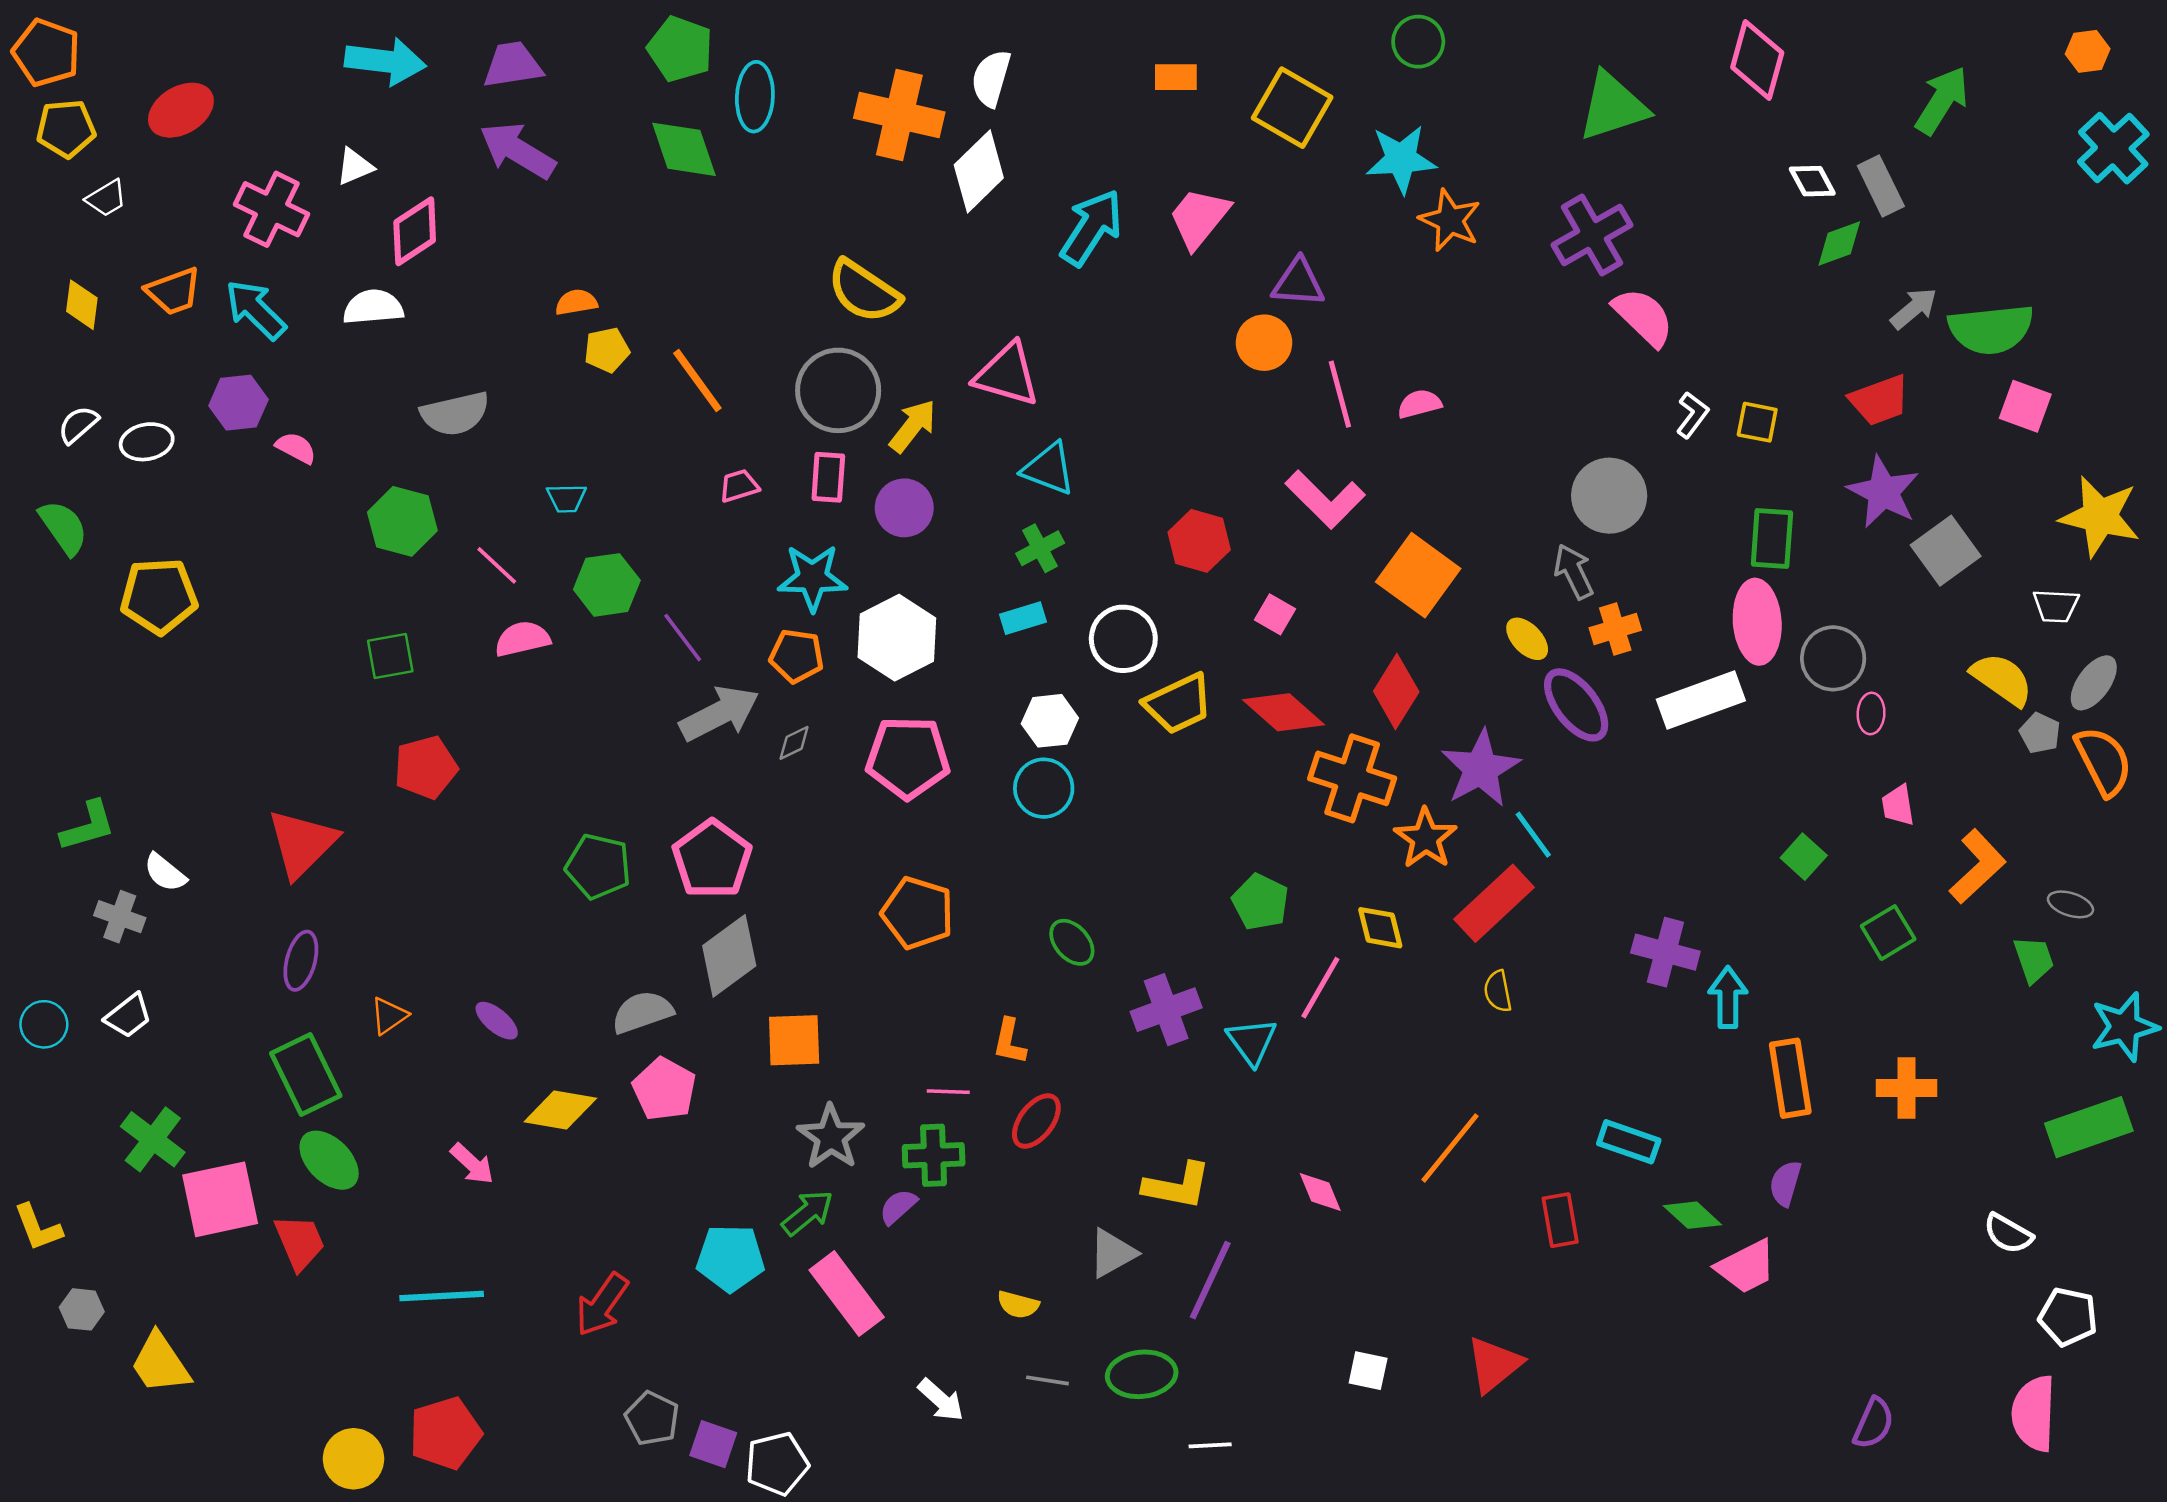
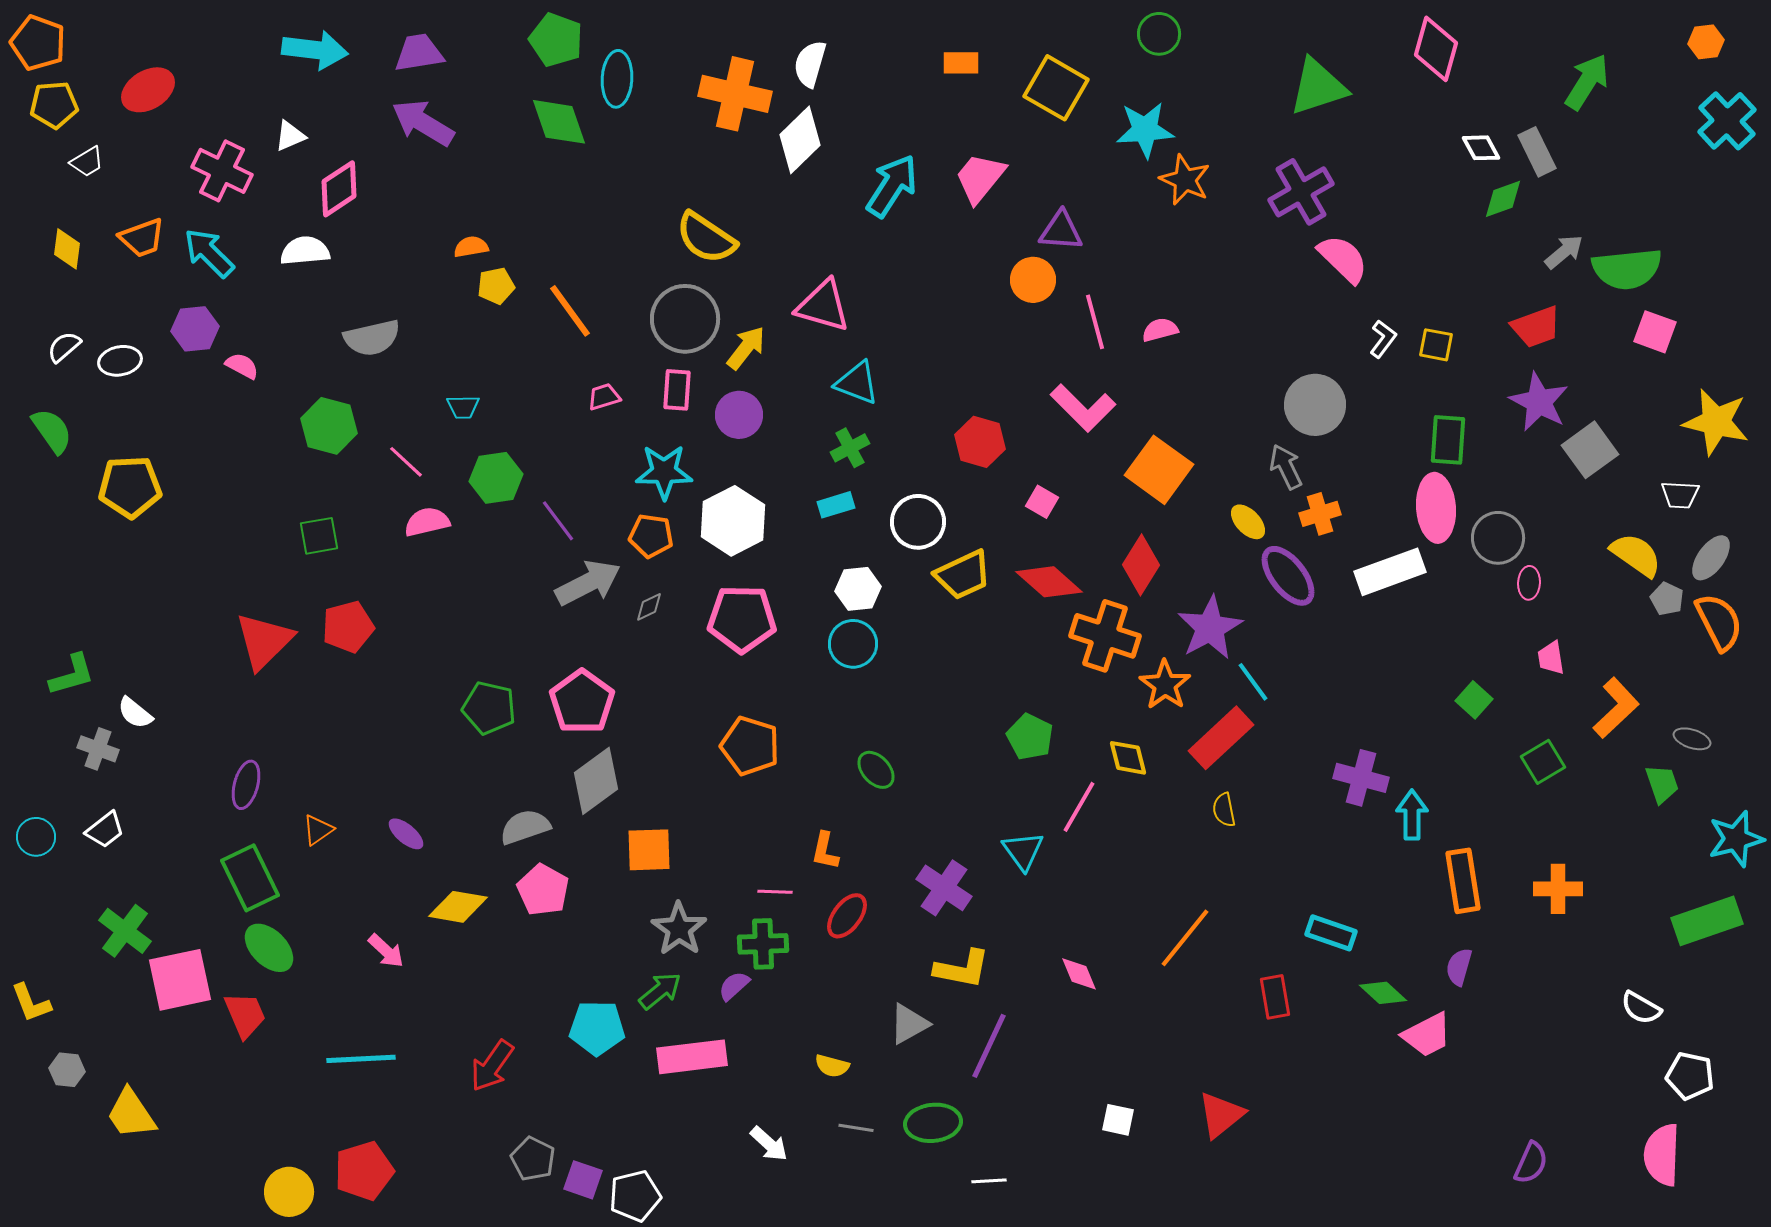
red triangle: (302, 843) -> (264, 641), moved
purple cross: (1166, 1010) -> (944, 888), moved, turned -36
pink rectangle: (847, 1294) -> (692, 1057), turned -60

